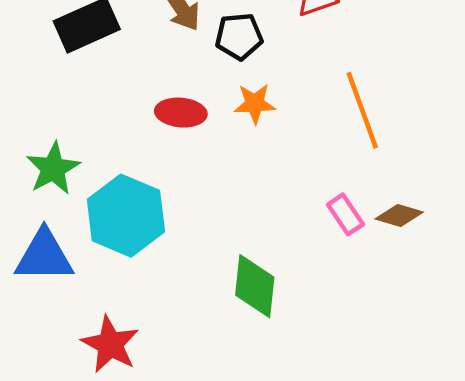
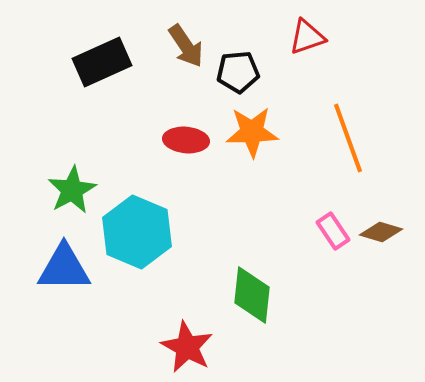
orange star: (255, 104) -> (252, 132), size x1.4
red star: (110, 344) -> (187, 347), moved

